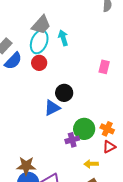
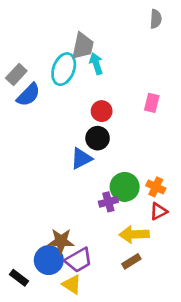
gray trapezoid: (41, 25) -> (83, 46), moved, turned -30
red circle: (39, 63) -> (102, 111), moved
yellow arrow: (91, 164) -> (134, 234), size x1.5
brown star: (26, 166) -> (61, 241), moved

